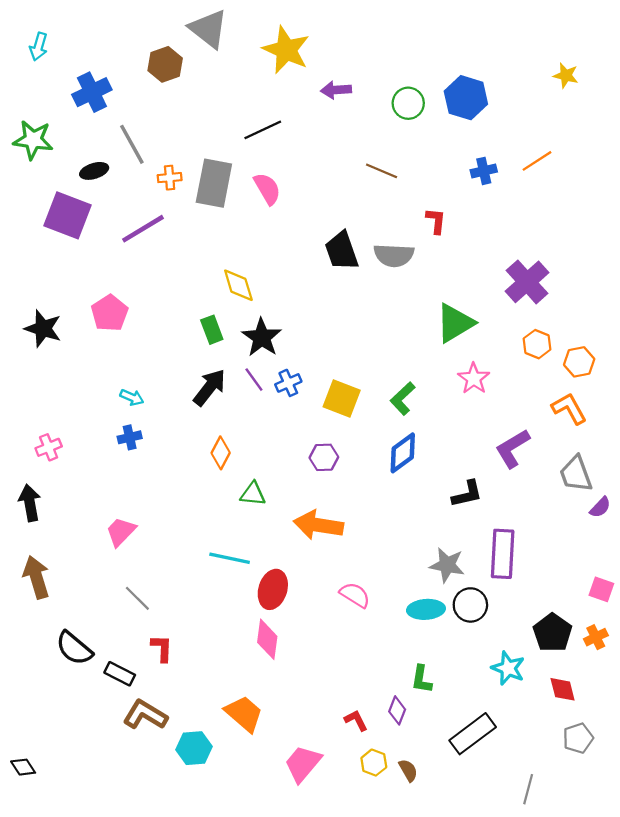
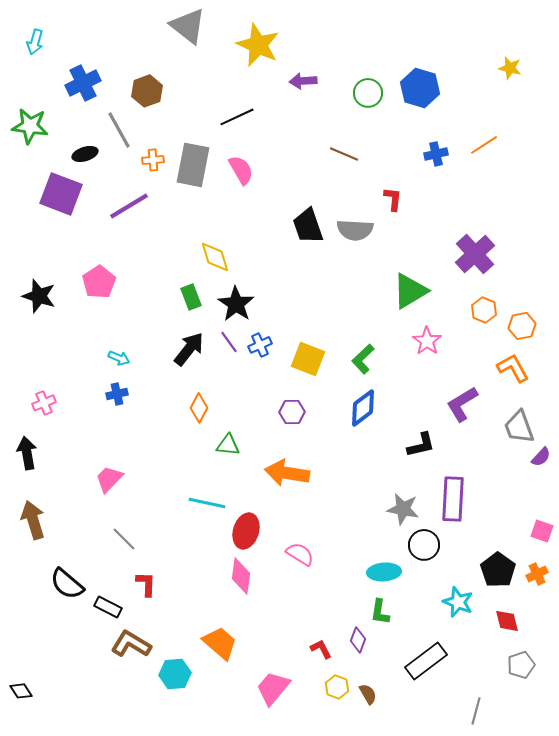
brown hexagon: (165, 64) -> (147, 91), moved
pink semicircle: (355, 595) -> (300, 554), moved
cyan ellipse: (426, 609) -> (384, 572), moved

